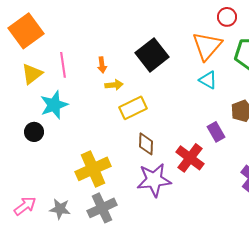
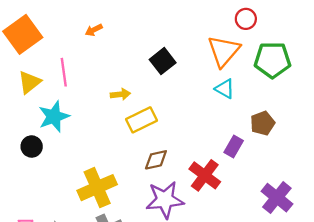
black square: (152, 55) -> (163, 61), size x0.7
orange arrow: (102, 65) -> (94, 30), moved, turned 70
purple rectangle: (216, 132) -> (234, 147), turned 60
brown diamond: (146, 144) -> (156, 160), turned 75

